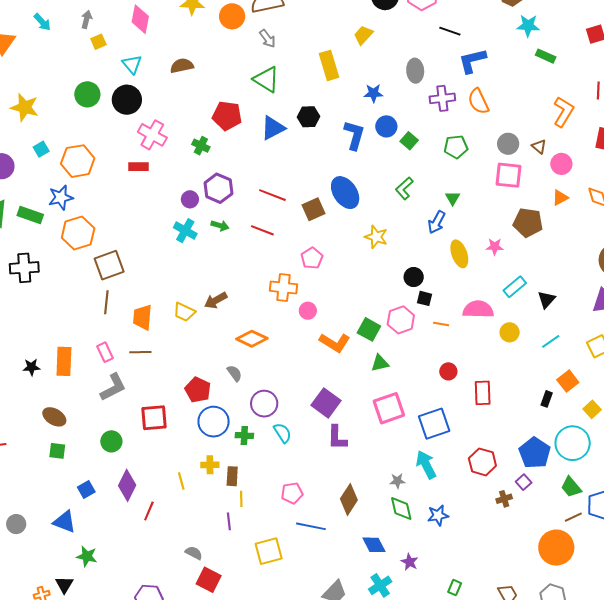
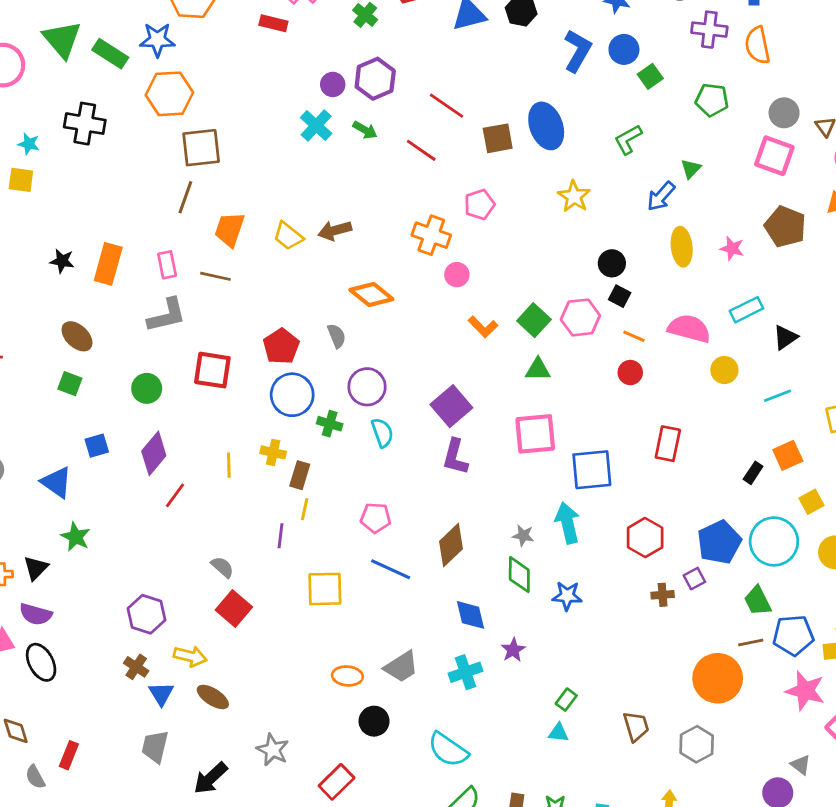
orange L-shape: (335, 343) -> (483, 327), size x0.7
red circle: (448, 371) -> (630, 373), moved

